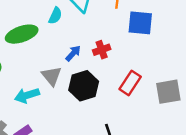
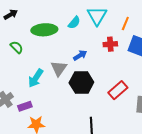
red cross: (102, 50) -> (110, 44), moved
cyan arrow: (27, 95) -> (36, 78), turned -54

